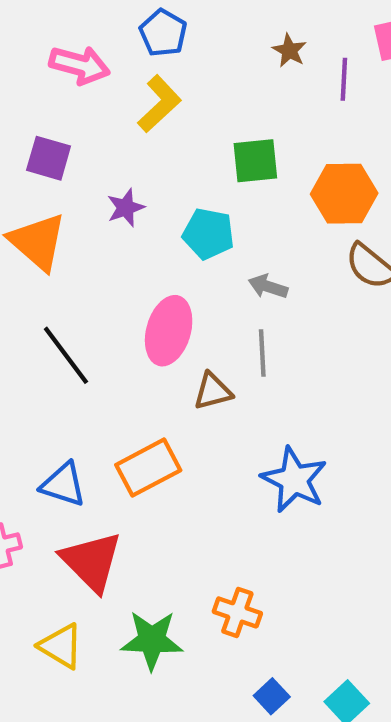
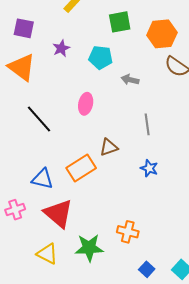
pink ellipse: (169, 331) -> (86, 104), size x0.7
gray line: (262, 353) -> (147, 124), moved
brown triangle: (213, 391) -> (109, 147), moved
blue star: (294, 480) -> (149, 168), size x0.6

